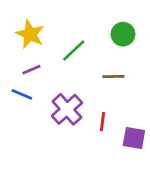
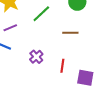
purple cross: (67, 109) -> (36, 57), size x0.6

